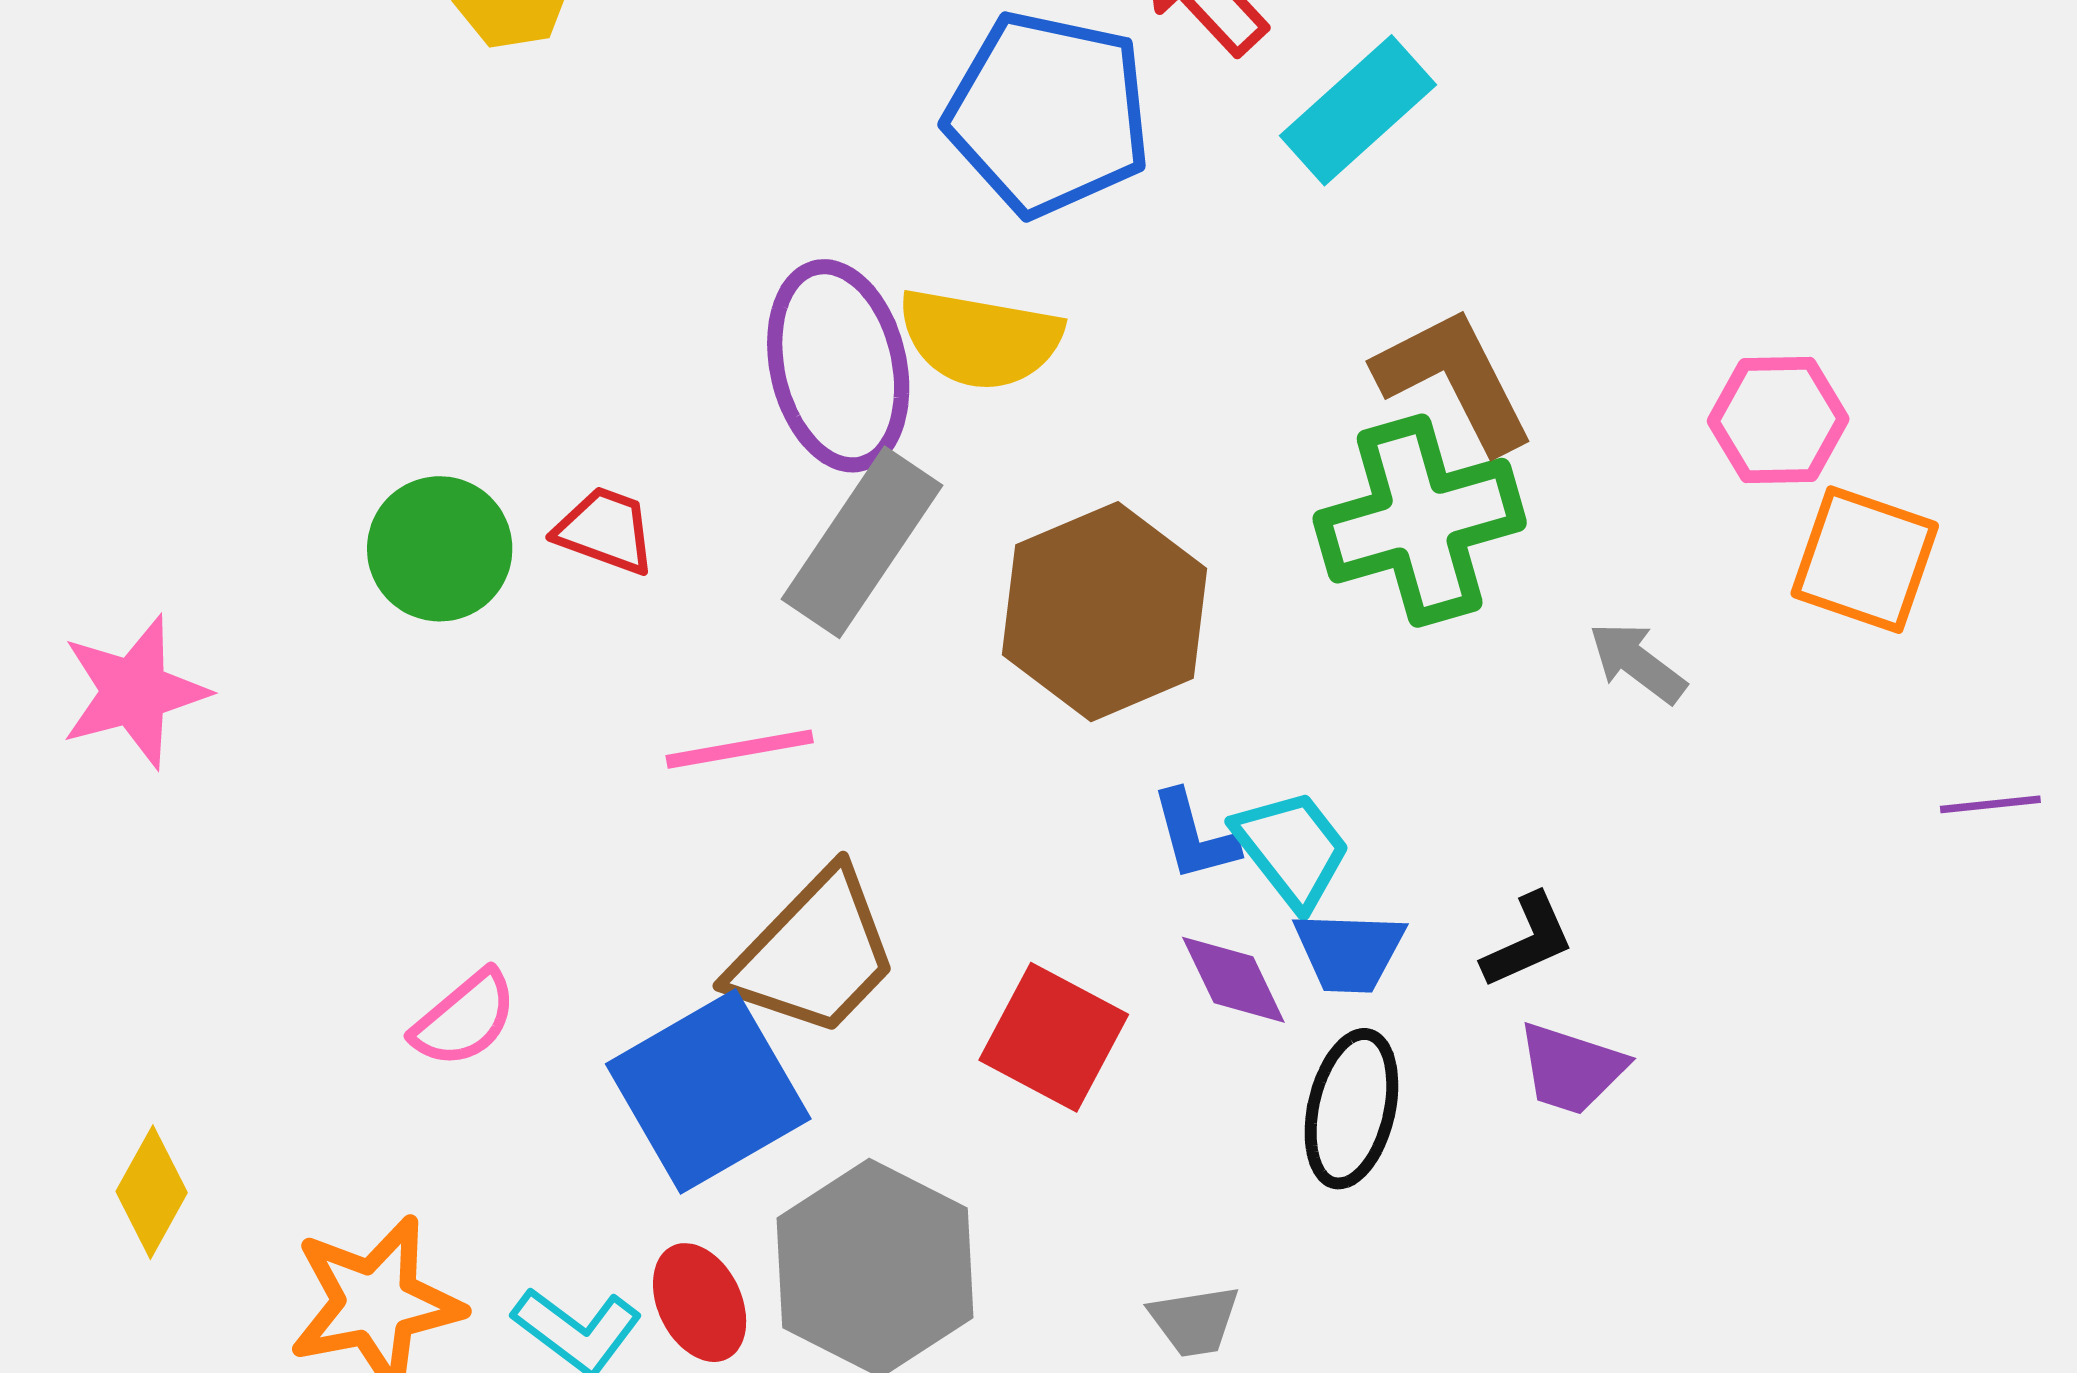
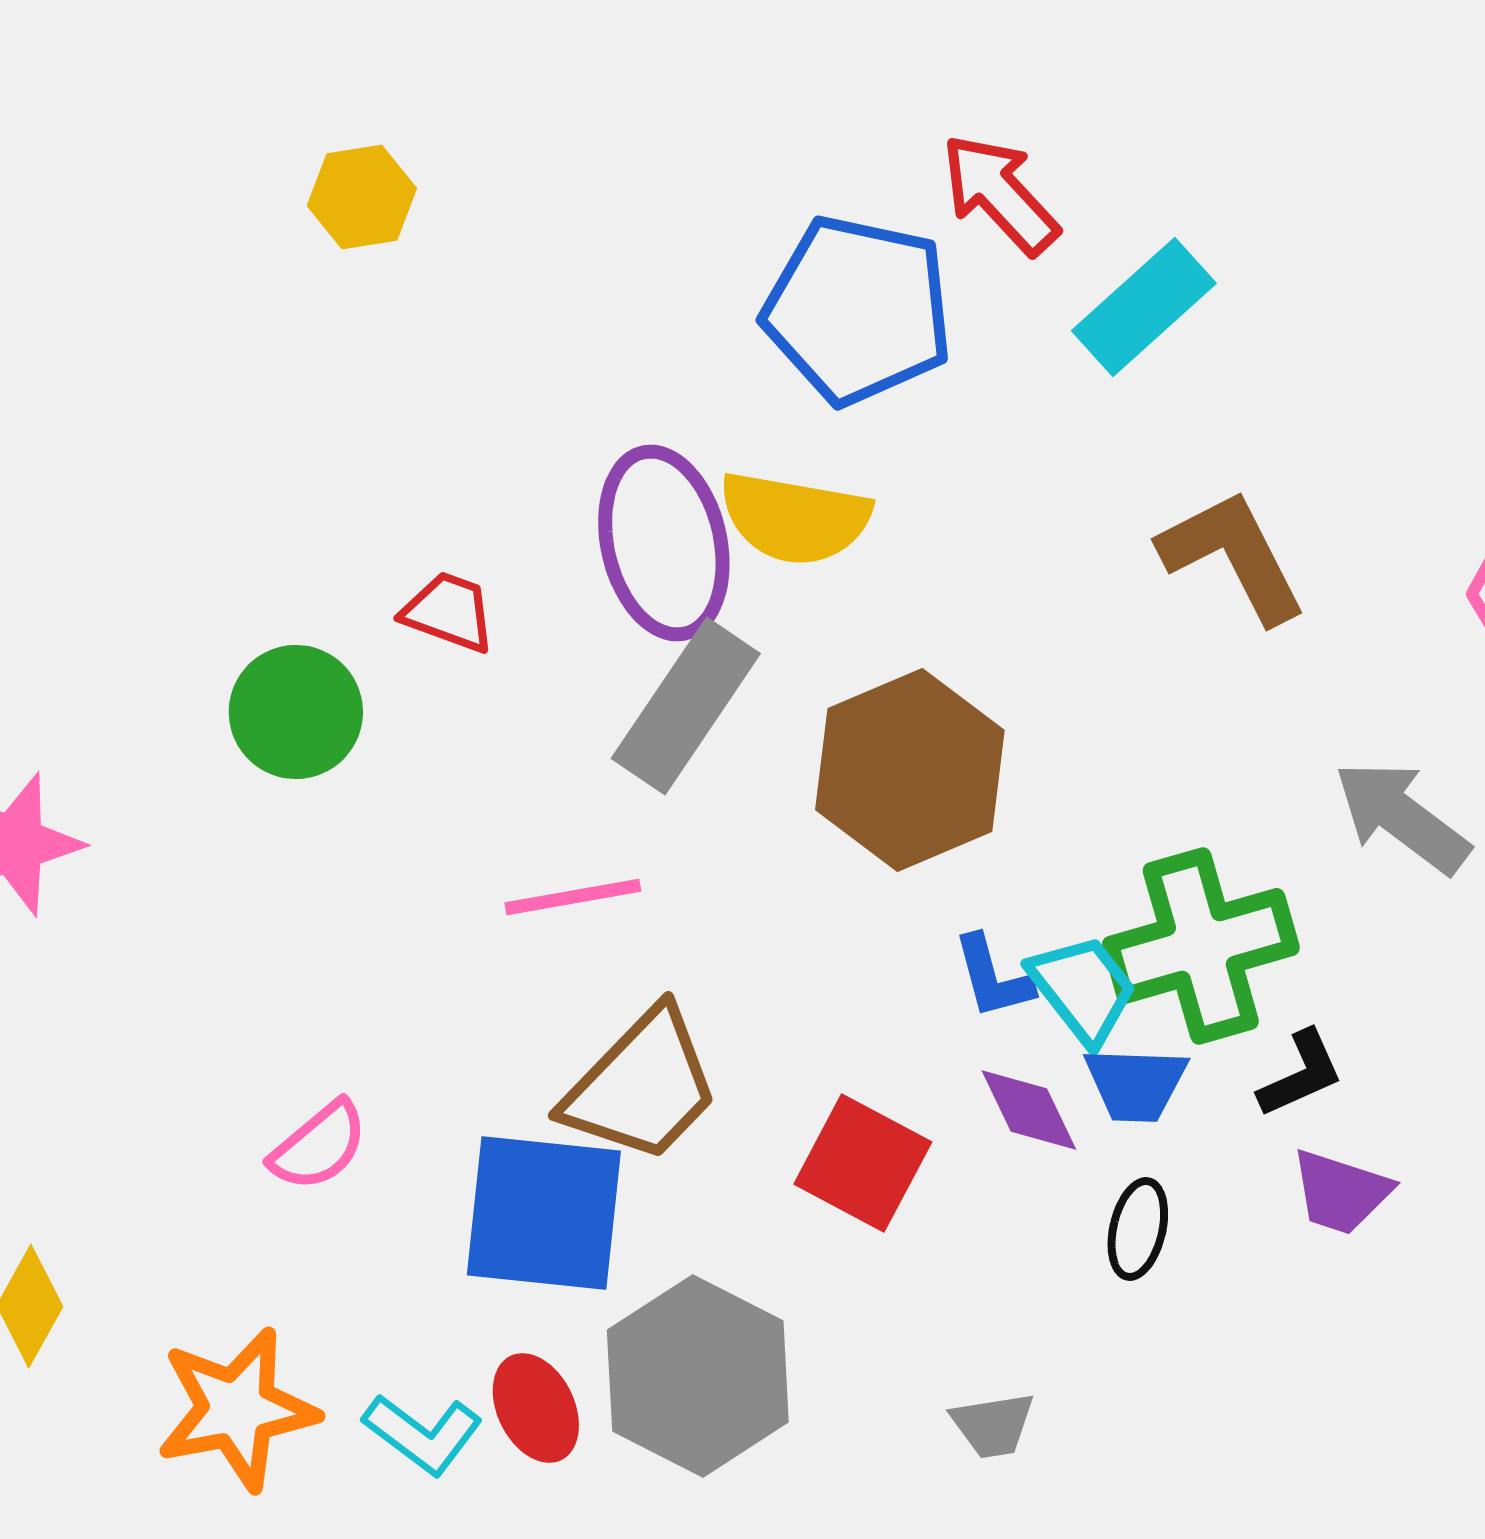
green cross: (1420, 521) -> (1201, 946), moved
red trapezoid: (605, 530) -> (449, 612), moved
gray arrow: (1637, 663) -> (1402, 817), size x1.5
blue square: (708, 1091) -> (544, 1213), turned 36
black ellipse: (1351, 1109) -> (1138, 1229), size x0.7

